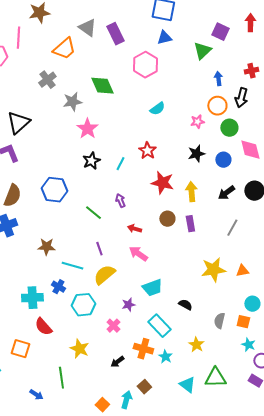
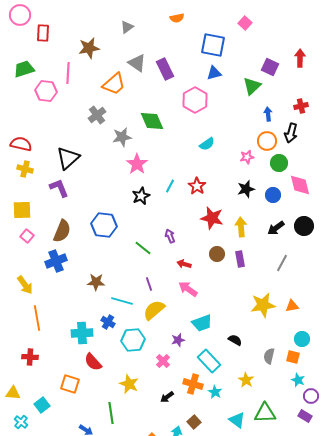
cyan line: (120, 164) -> (170, 186), moved

